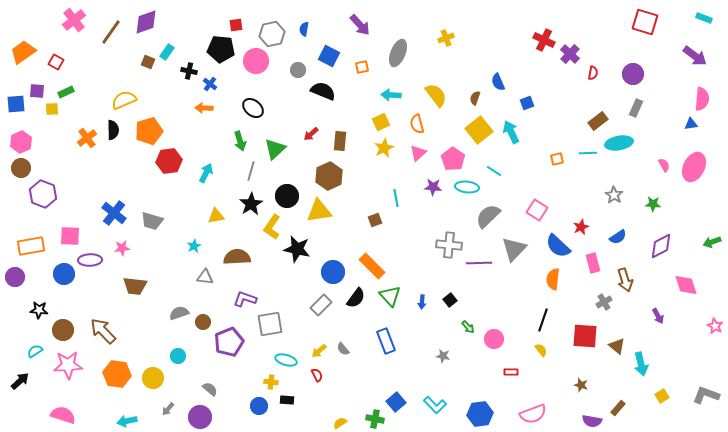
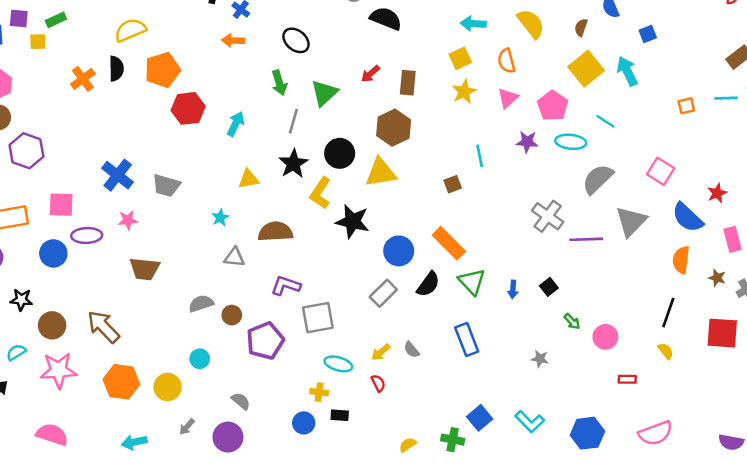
gray cross: (449, 245) -> (548, 216), turned 30
brown star: (581, 385) -> (717, 278), moved

